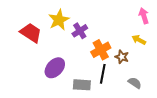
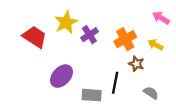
pink arrow: (144, 16) -> (161, 18), turned -42
orange cross: (101, 50) -> (125, 39), moved

